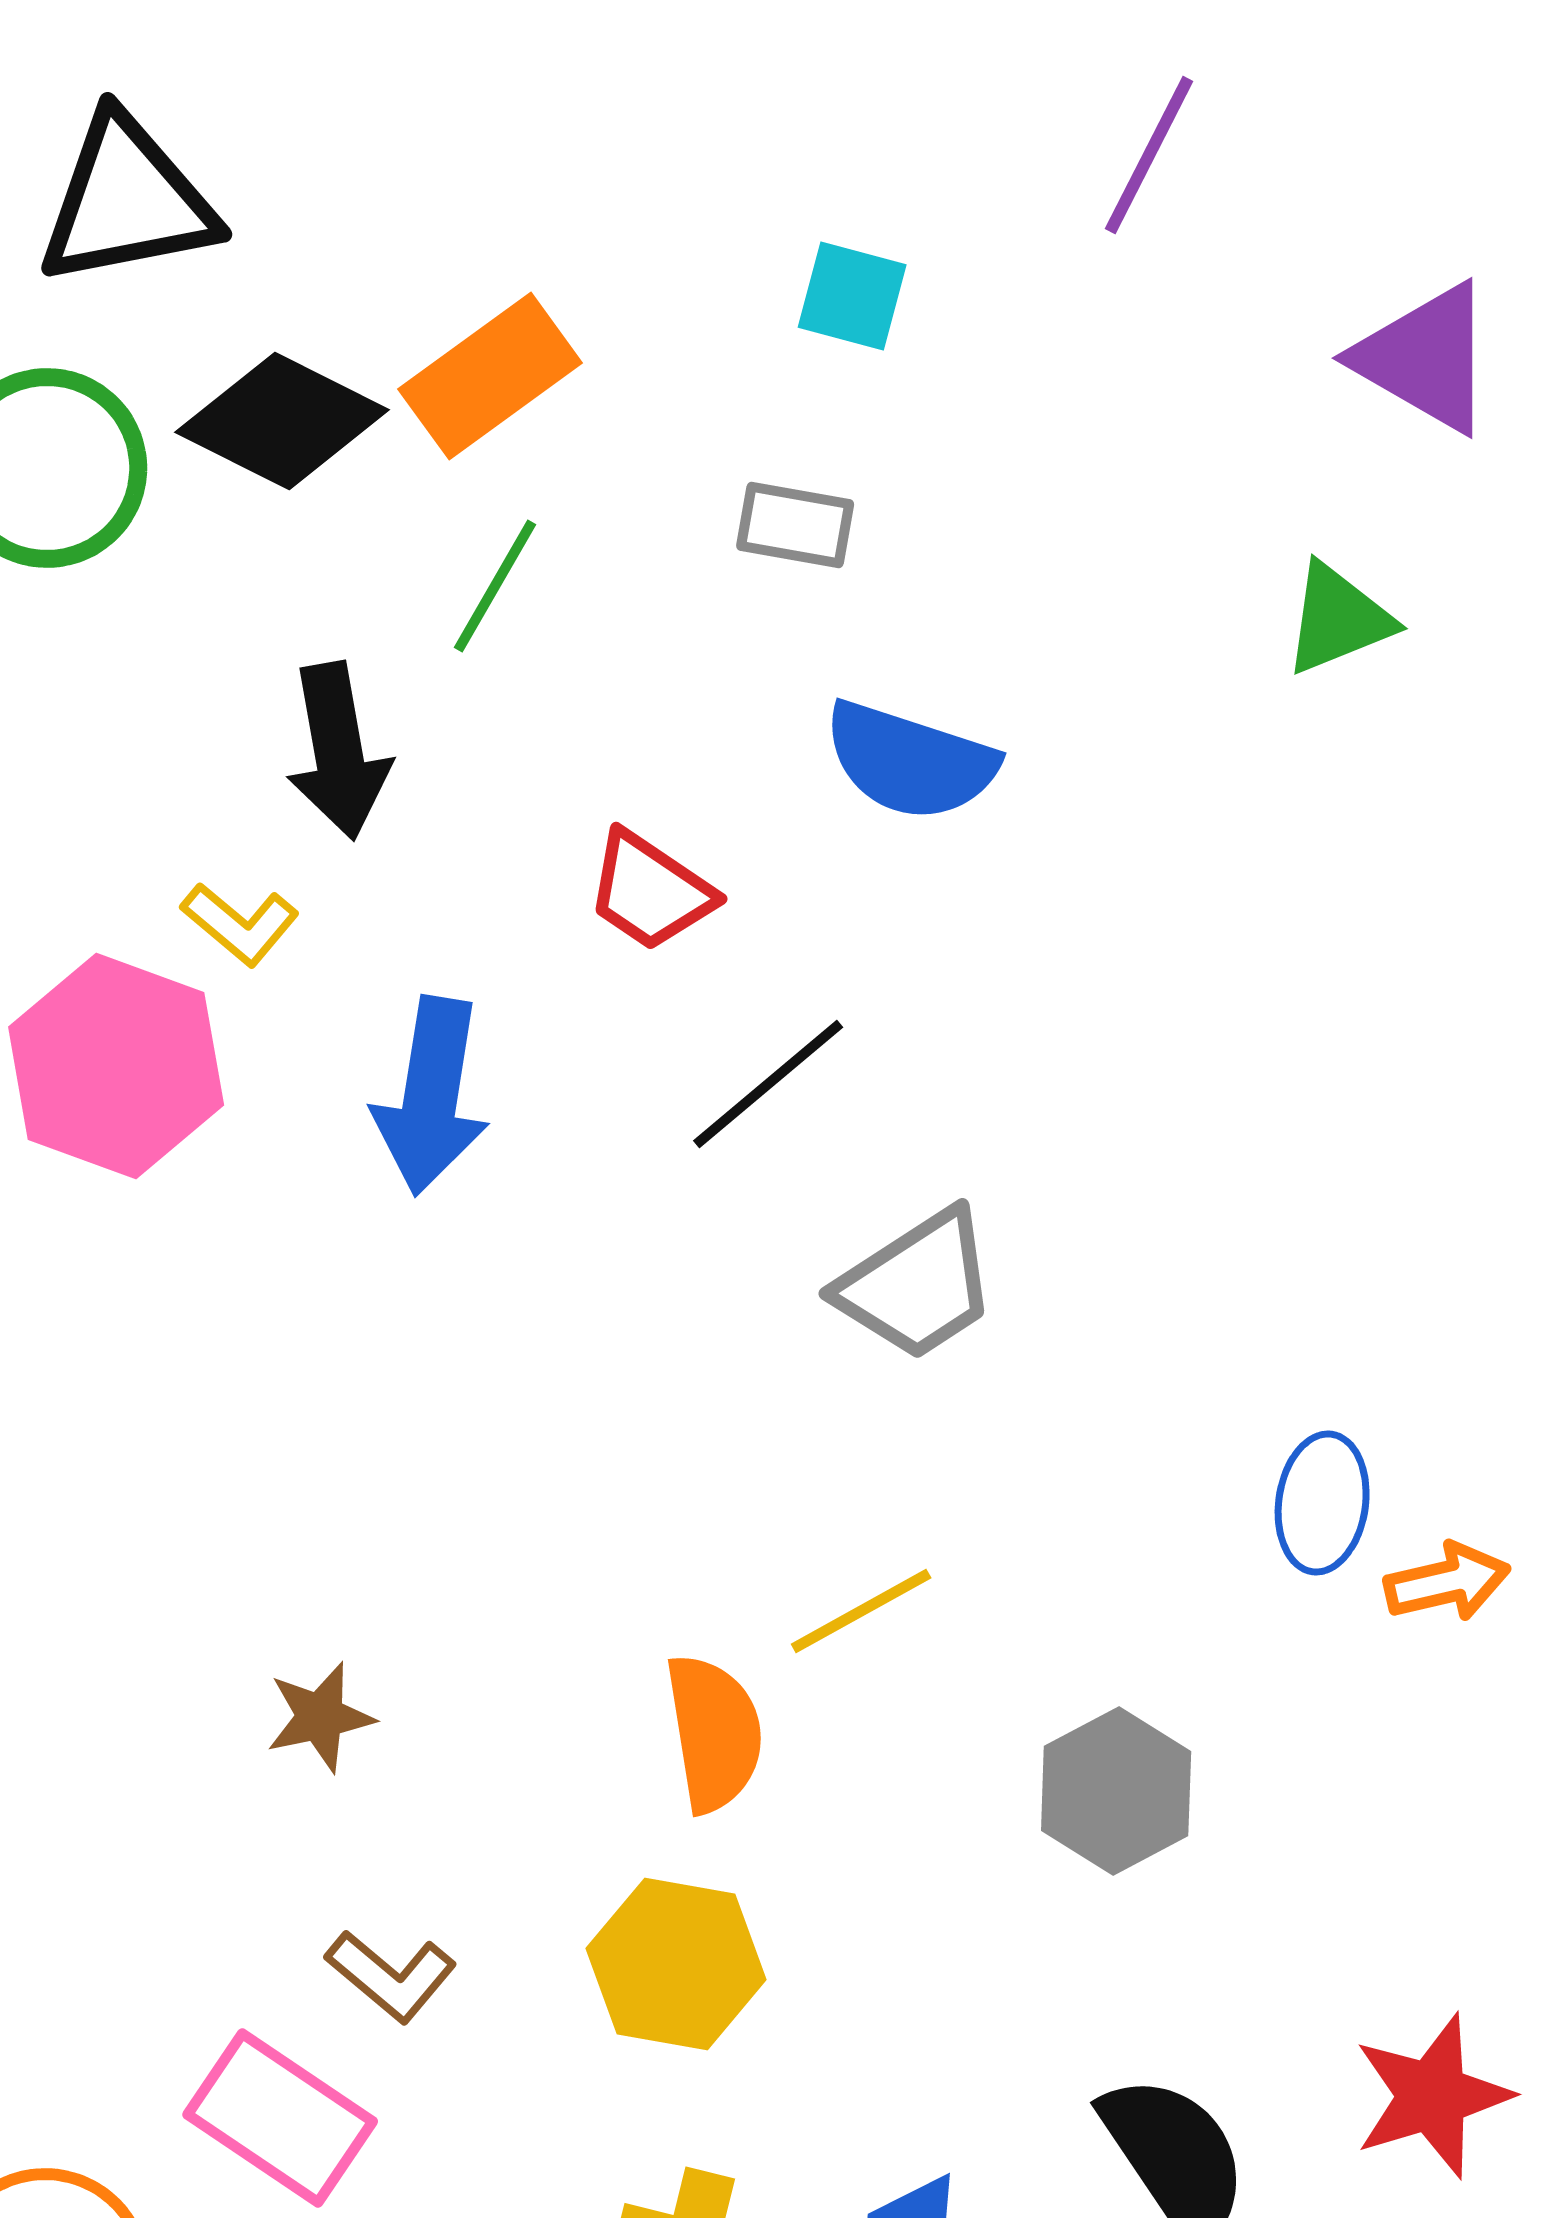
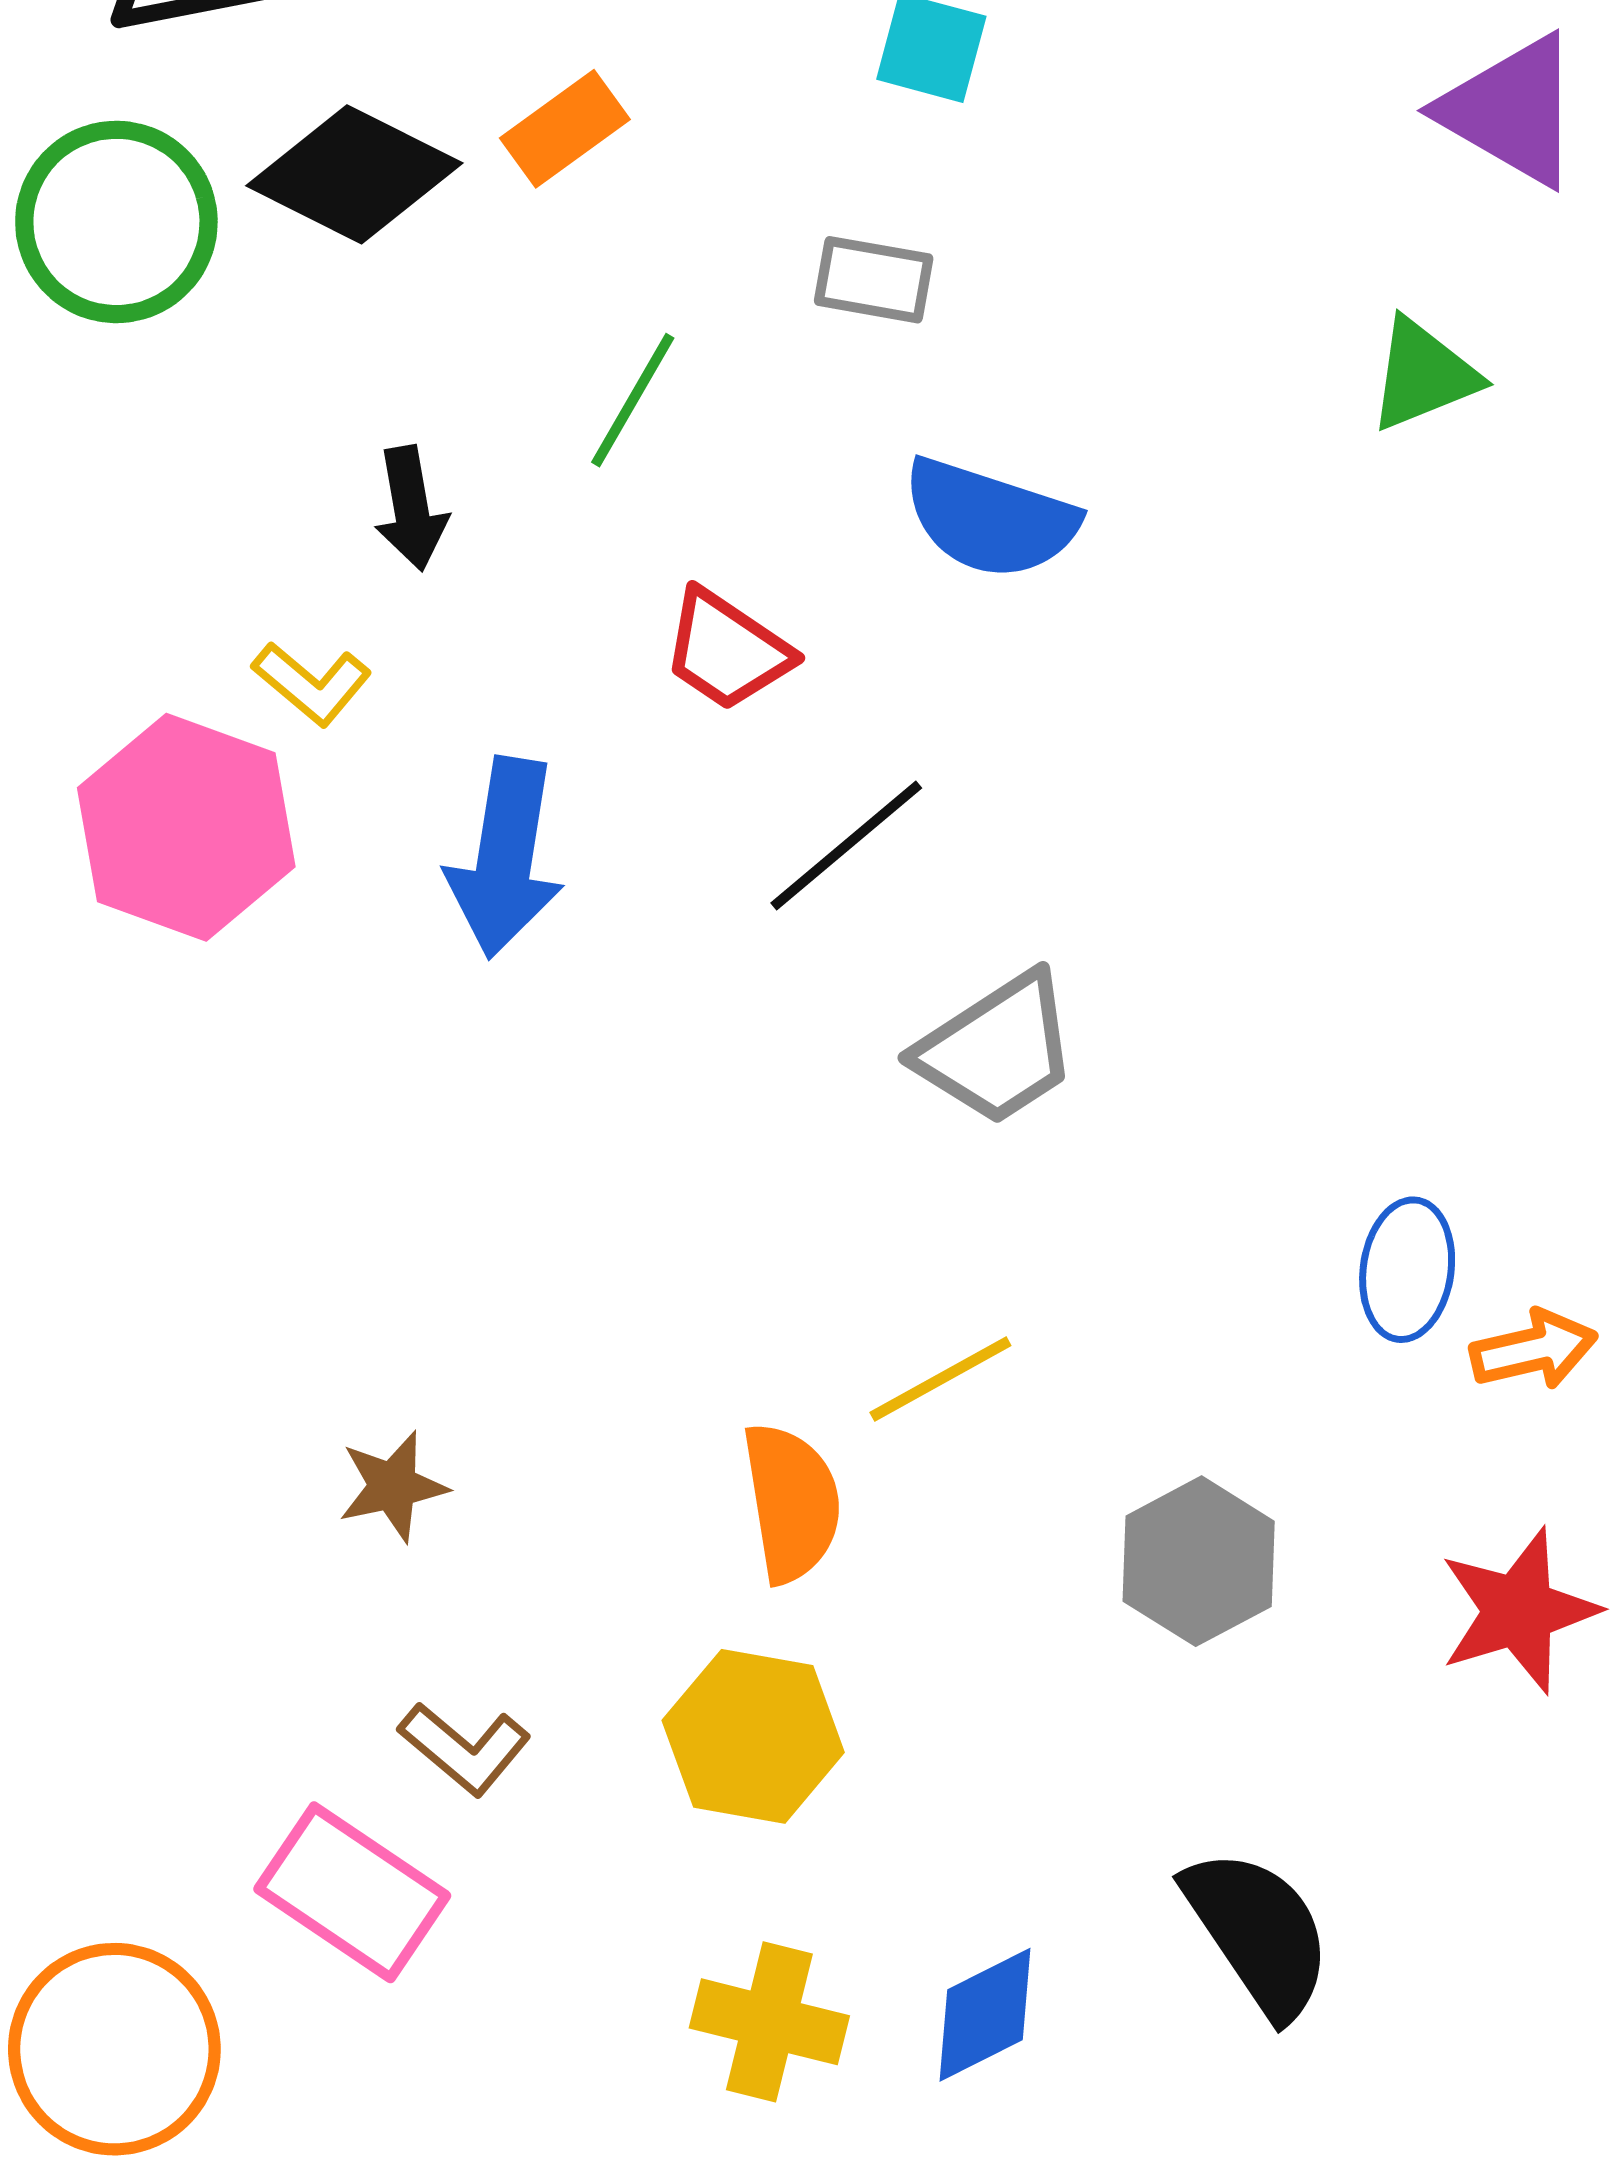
orange rectangle: (490, 376) -> (565, 129), size x0.7
green line: (495, 586) -> (633, 400), moved
black arrow: (338, 751) -> (411, 508), size x0.7
red star: (1432, 2096) -> (1518, 1611), moved

